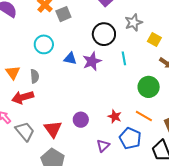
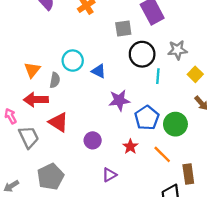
gray square: (63, 14) -> (123, 29), moved
cyan circle: (44, 44) -> (73, 61), moved
cyan line: (124, 58) -> (158, 76), moved
purple star: (92, 61) -> (119, 100), moved
red triangle: (53, 129) -> (58, 122), moved, turned -36
blue pentagon: (130, 138) -> (147, 118), moved

